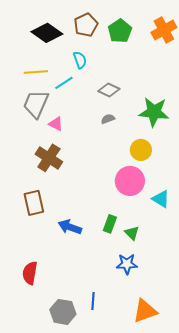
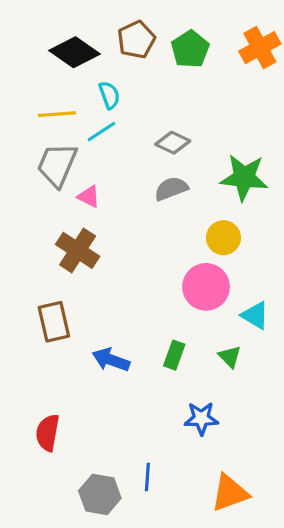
cyan semicircle: (80, 60) -> (109, 95), moved
gray semicircle: (108, 119) -> (171, 189), size x1.5
green triangle: (132, 233) -> (230, 357), moved

